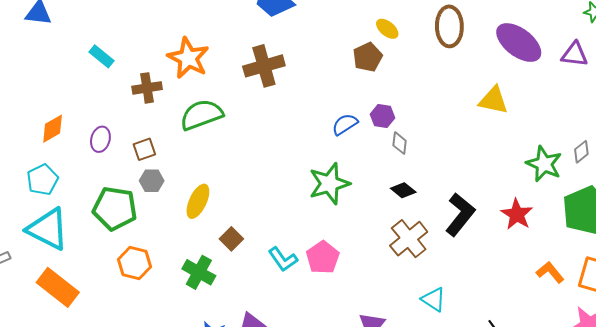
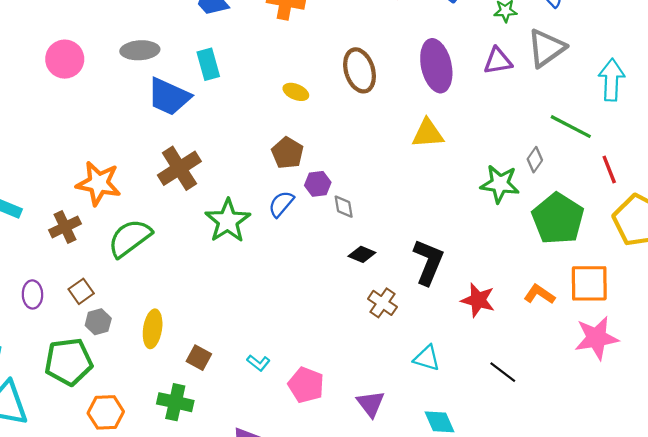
purple ellipse: (519, 43) -> (436, 66), turned 57
brown pentagon: (368, 57) -> (288, 153), moved
green star: (329, 184) -> (228, 221), moved
red star: (517, 214) -> (478, 300), moved
brown cross: (409, 239) -> (382, 303), size x0.7
pink pentagon: (323, 257) -> (306, 385), moved
cyan L-shape: (283, 259) -> (258, 363), size x0.7

